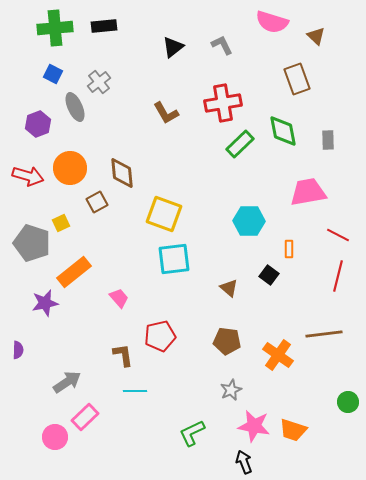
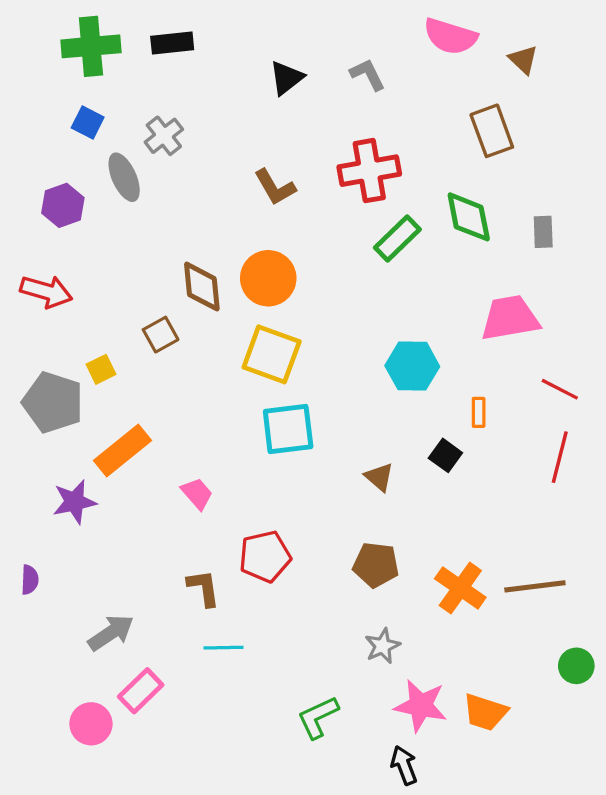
orange circle: (70, 168) -> (268, 278), moved
brown line: (324, 334) -> (535, 586), moved

